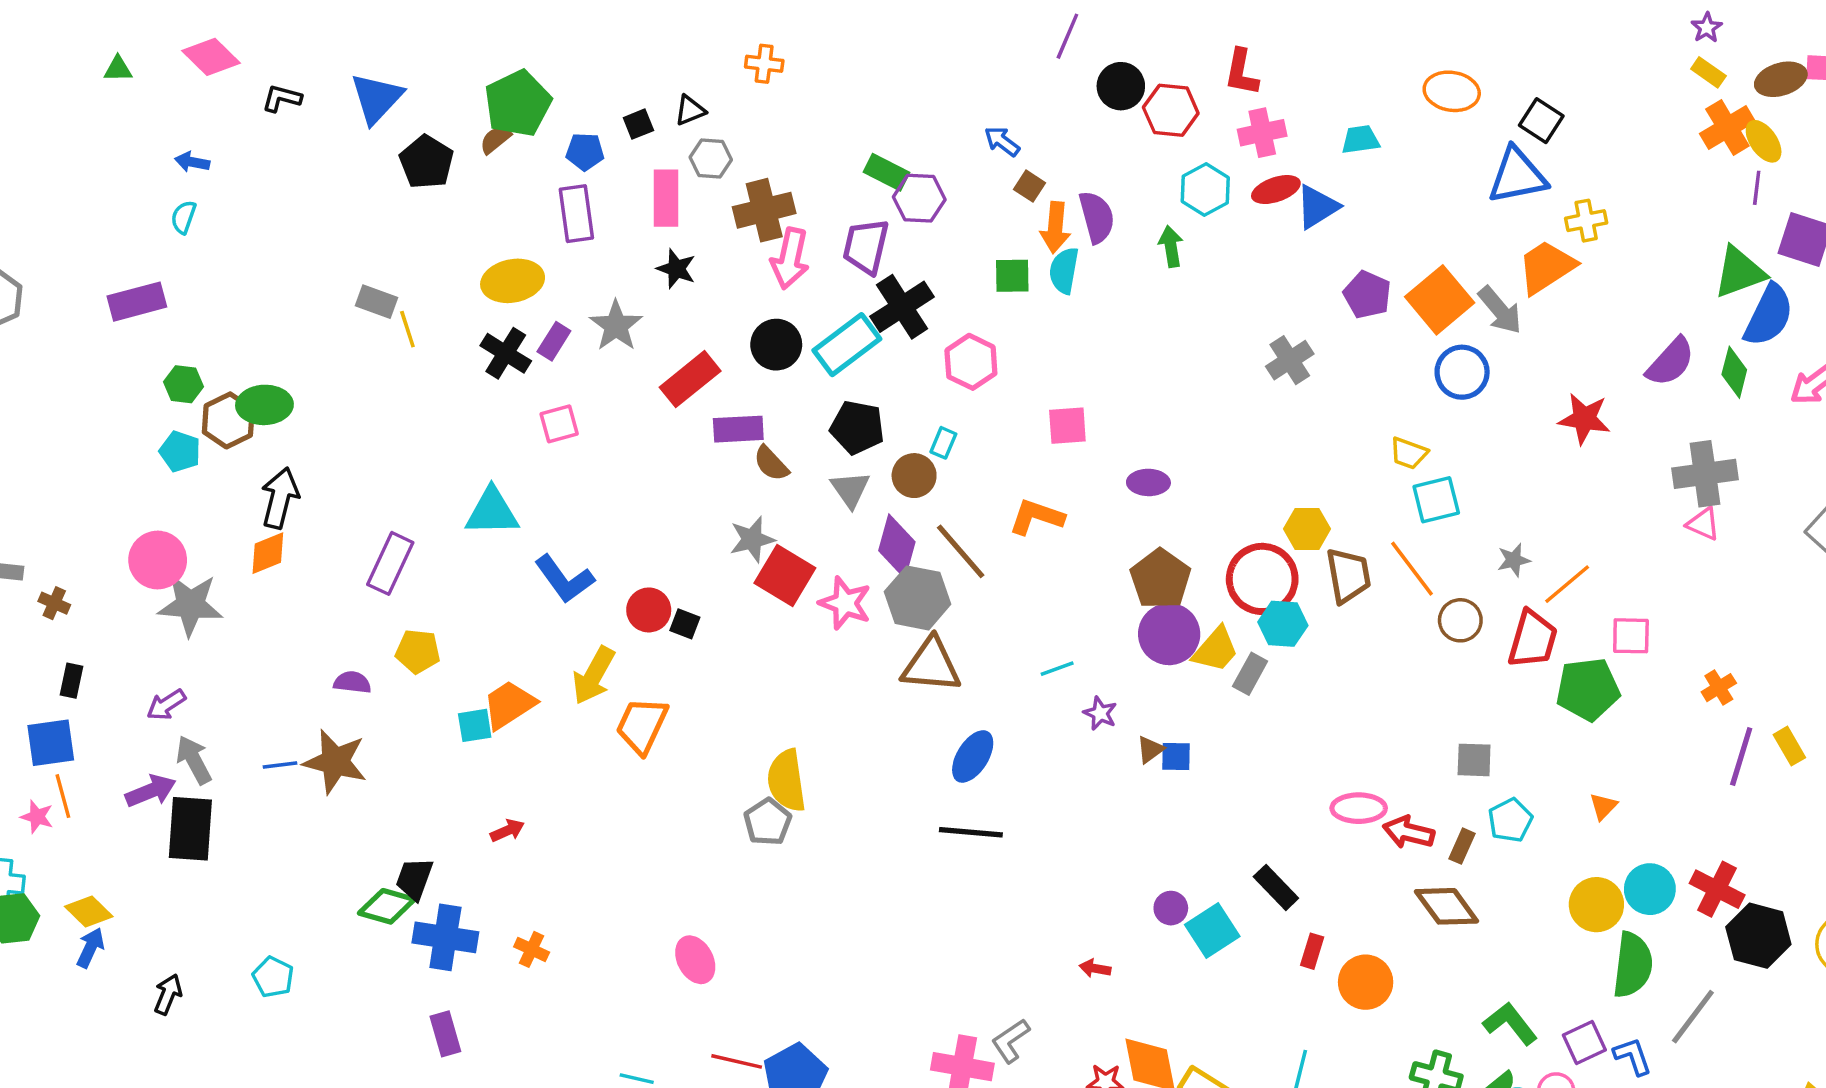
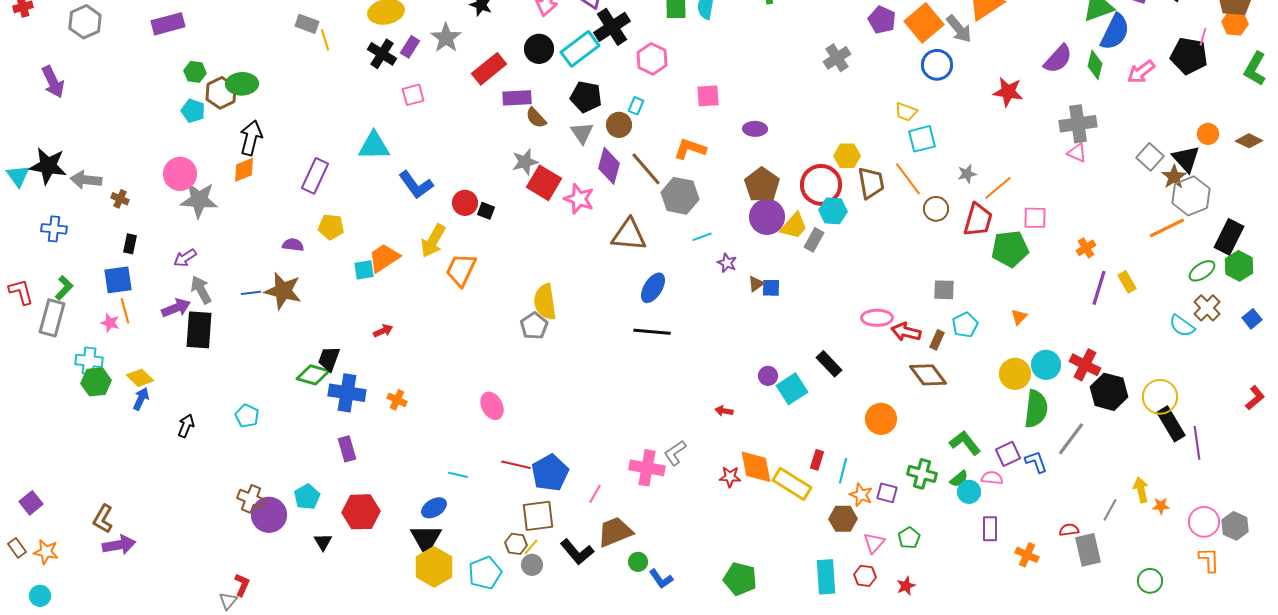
gray hexagon: (918, 598) -> (680, 196), moved
red rectangle: (1312, 951) -> (817, 460), moved

